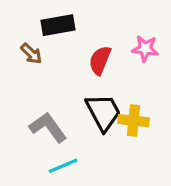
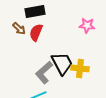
red semicircle: (100, 60) -> (36, 32), moved
gray L-shape: (48, 127) -> (44, 72), moved, turned -95

